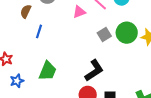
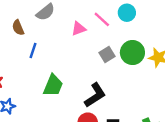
brown semicircle: (26, 11) -> (18, 28), turned -48
green trapezoid: (48, 71) -> (53, 86), moved

